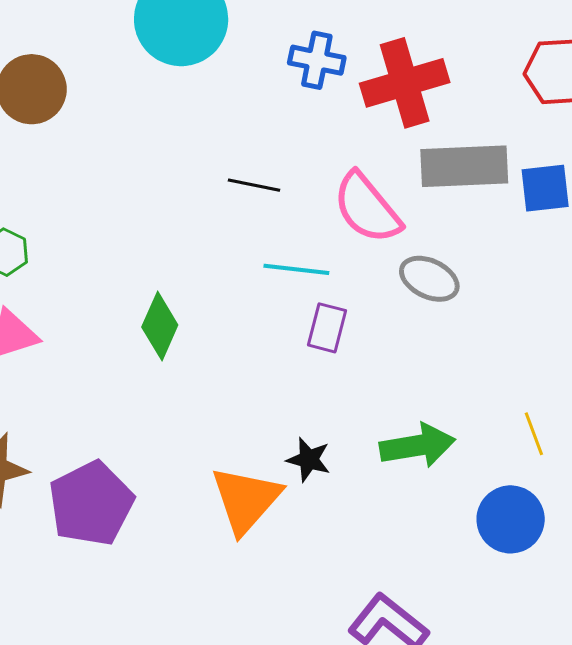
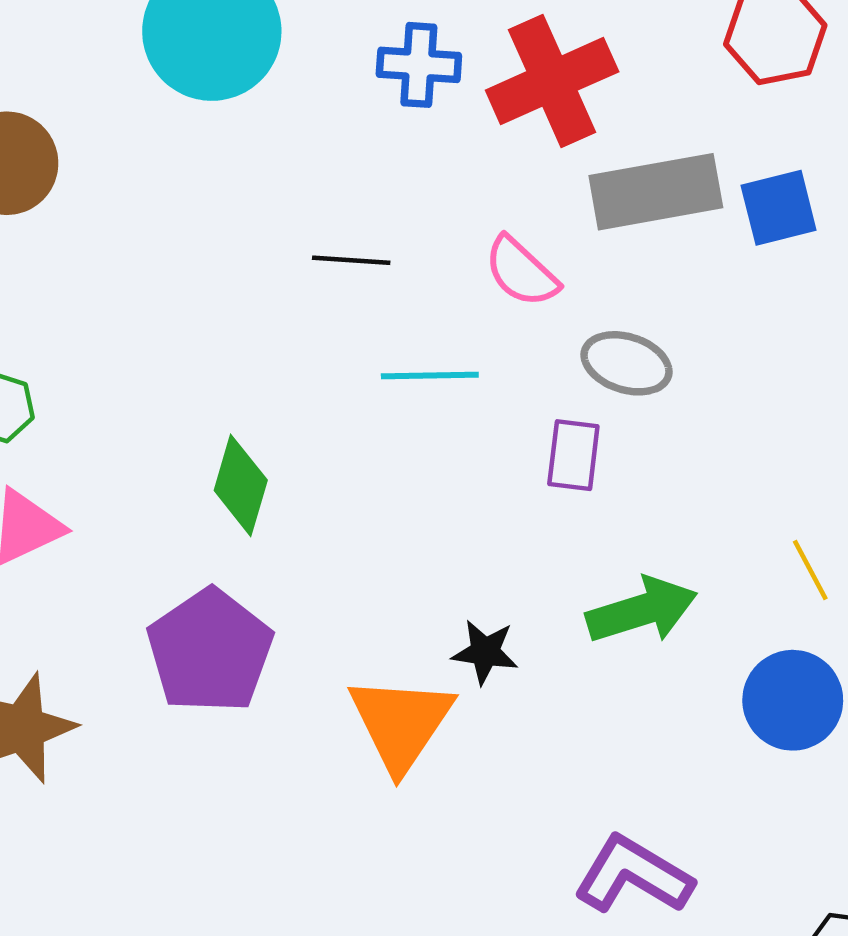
pink semicircle: (367, 208) -> (521, 272), size x0.7
purple rectangle: (327, 328) -> (573, 455), moved
purple pentagon: (91, 504) -> (210, 651), moved

